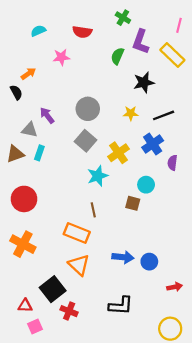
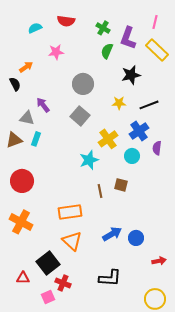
green cross: (123, 18) -> (103, 28), moved
pink line: (179, 25) -> (155, 22), moved
red semicircle: (82, 32) -> (66, 21), moved
gray circle: (88, 109) -> (83, 84), moved
gray square: (86, 141) -> (80, 116), moved
cyan circle: (146, 185) -> (132, 156), moved
brown line: (93, 210) -> (100, 191), moved
orange rectangle: (77, 233) -> (70, 212), turned -30
blue arrow: (123, 257) -> (112, 234), turned -36
pink square: (35, 326) -> (48, 297), moved

